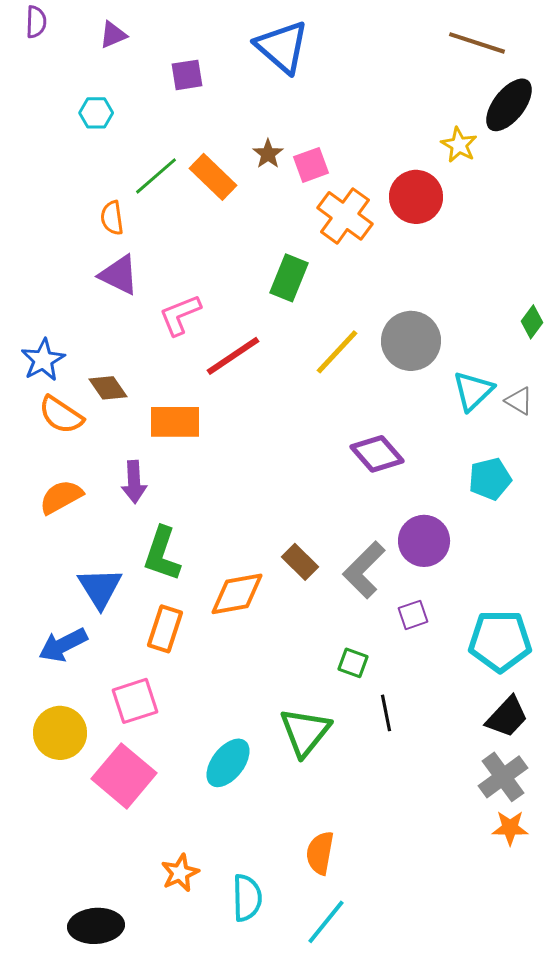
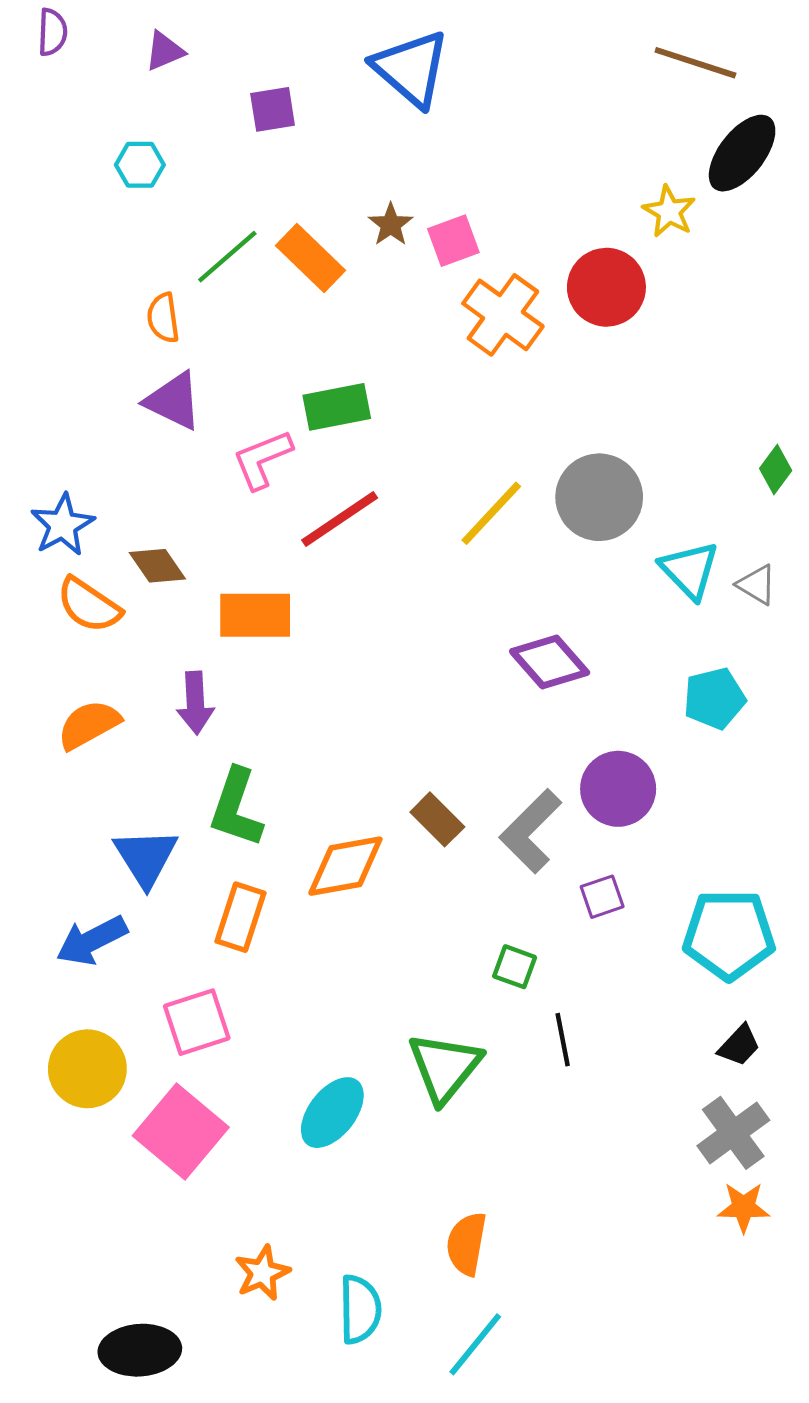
green rectangle: (289, 278) -> (337, 407), moved, turned 57
cyan triangle: (473, 391) -> (690, 570), turned -30
black trapezoid: (507, 717) -> (739, 1045), size x0.7

